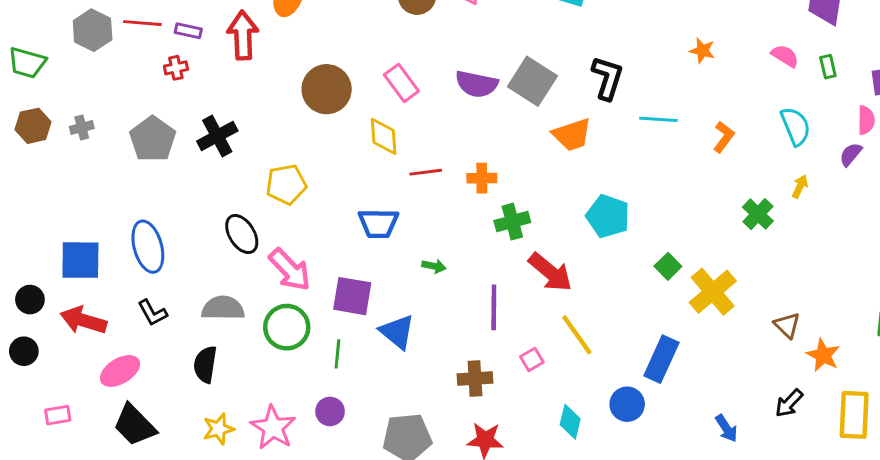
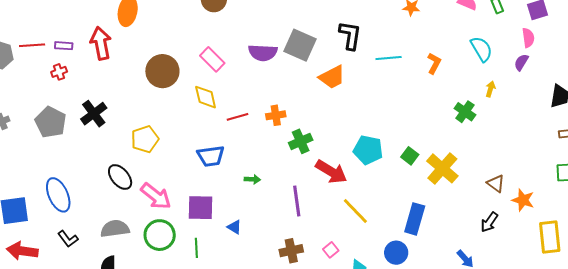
cyan pentagon: (608, 216) -> (368, 150), moved
blue triangle: (397, 332) -> (234, 227), size x0.6
pink square: (532, 359) -> (331, 250), moved
black arrow: (789, 403) -> (489, 222), moved

